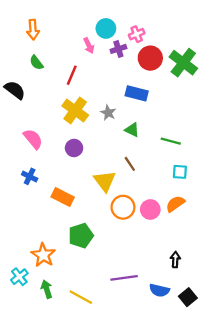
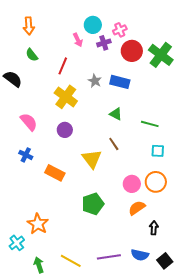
gray star: (108, 113) -> (95, 81), moved
orange semicircle: (175, 204) -> (137, 208), moved
orange circle: (123, 207) -> (156, 182), moved
green pentagon: (81, 236) -> (93, 204), moved
purple line: (124, 278) -> (109, 257), moved
green arrow: (47, 289) -> (39, 265), moved

